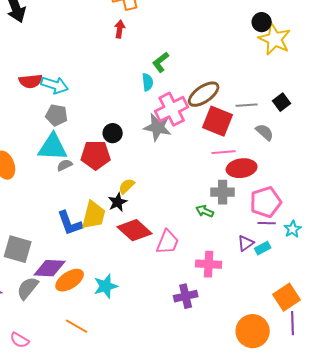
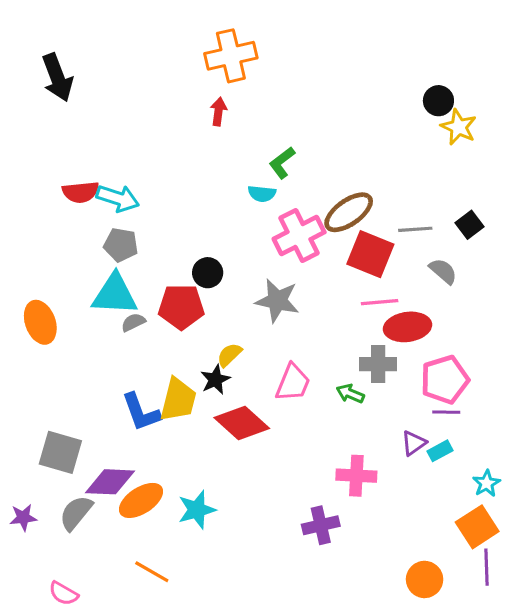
yellow star: (275, 39) -> (459, 127), size x0.7
cyan semicircle: (148, 82) -> (262, 194), turned 102
gray star: (158, 127) -> (277, 301), moved
cyan star: (293, 229) -> (487, 483), moved
pink trapezoid: (168, 242) -> (293, 383), moved
orange circle: (253, 331) -> (425, 579), size x0.7

